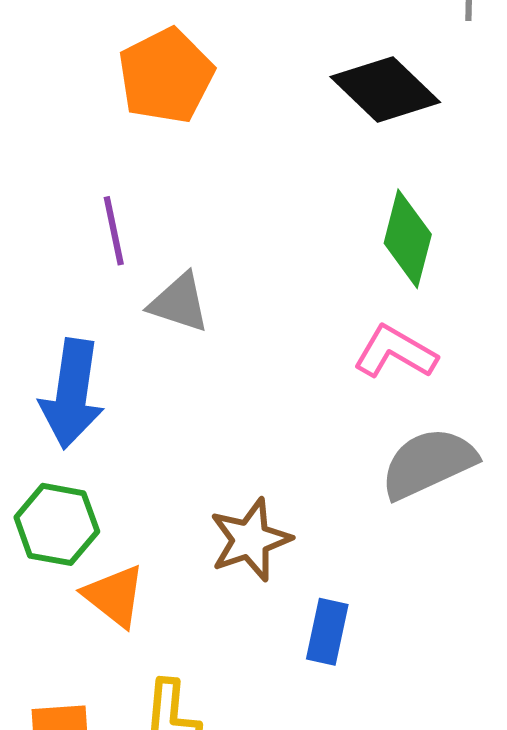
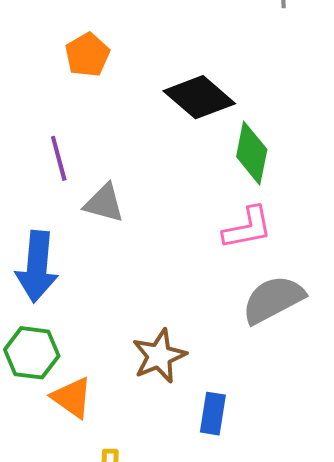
orange pentagon: (166, 76) -> (87, 55), size x0.7
black diamond: (385, 90) -> (199, 97), moved
pink L-shape: (395, 352) -> (247, 228), turned 142

